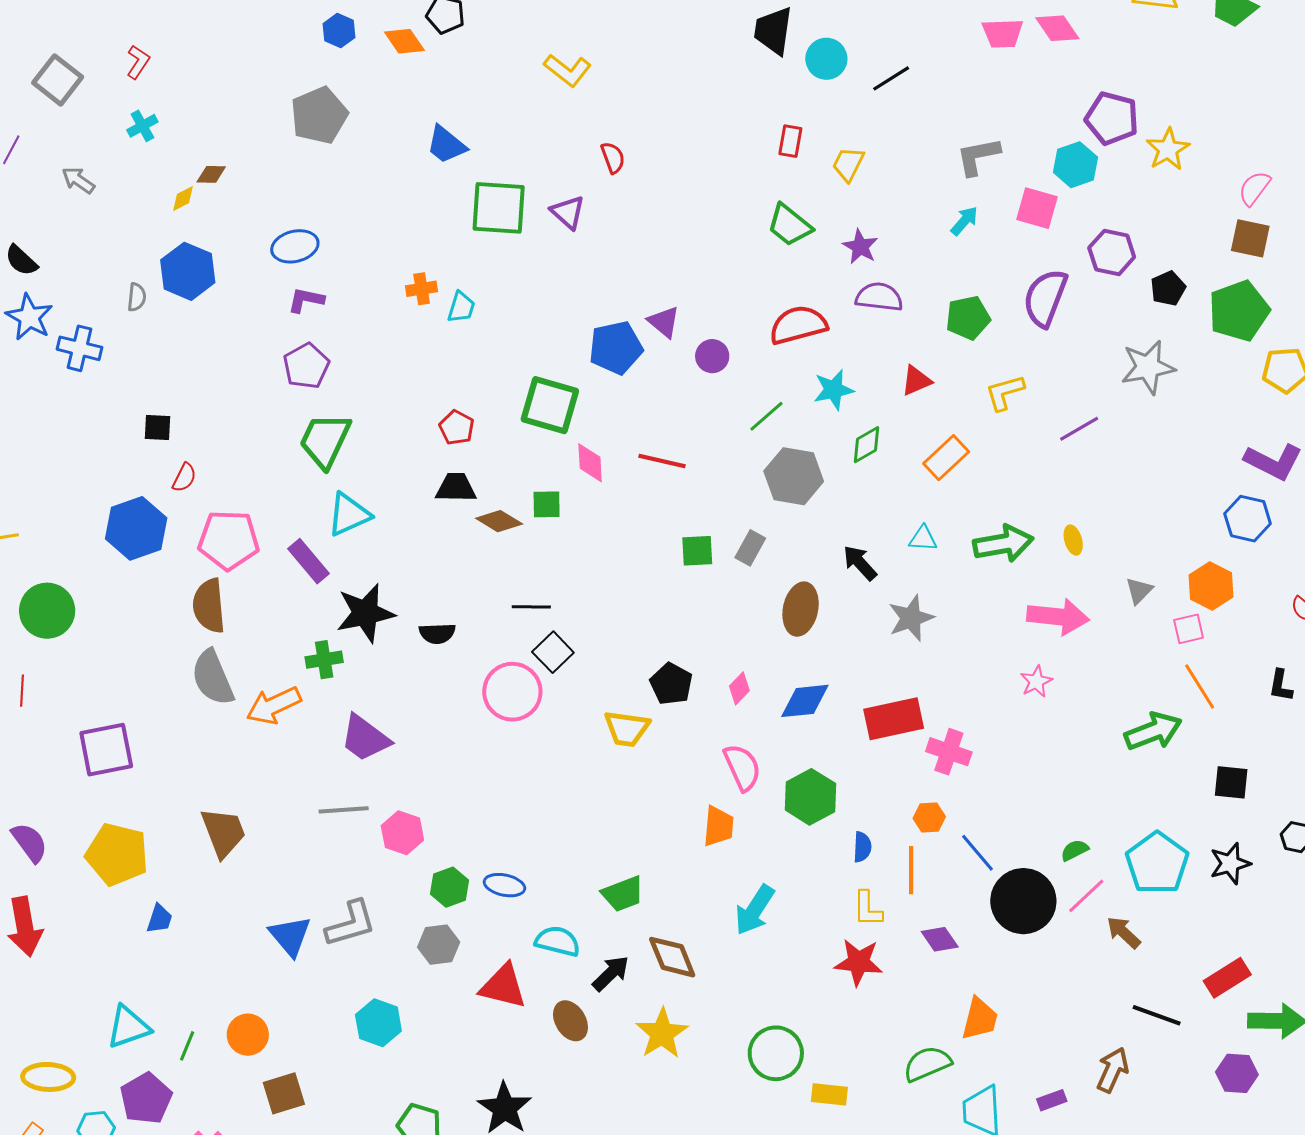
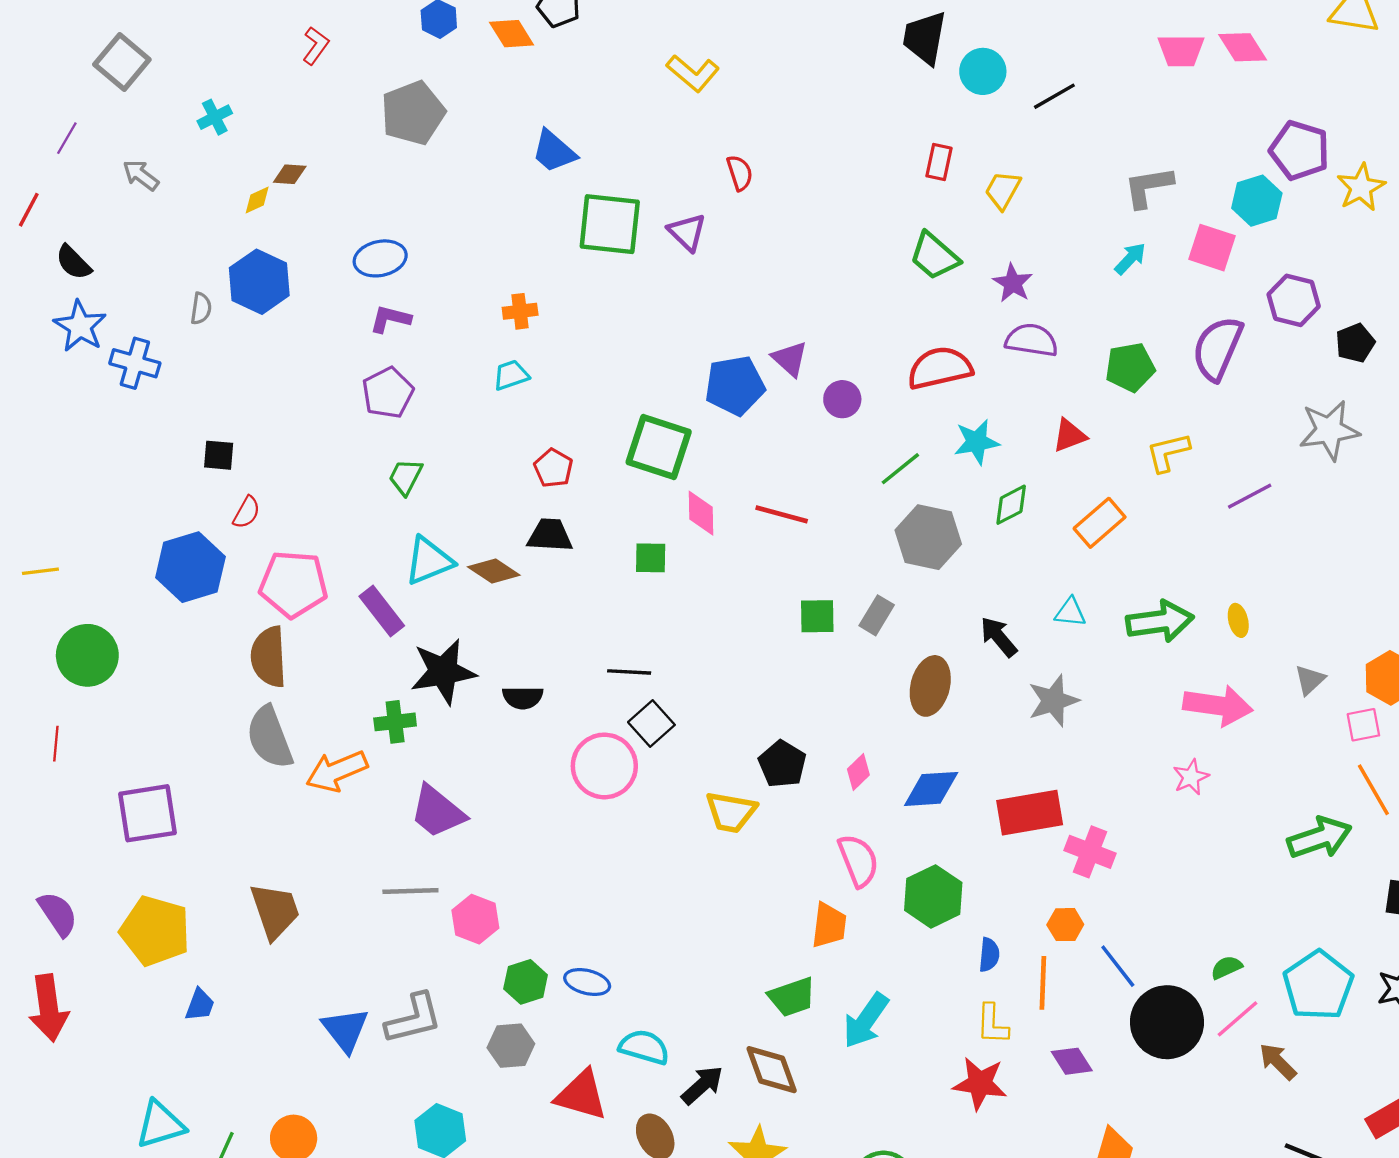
red L-shape: (138, 62) -> (316, 46), moved
cyan trapezoid: (461, 307) -> (511, 375), moved, turned -128
green trapezoid: (325, 440) -> (406, 477), size x0.6
brown diamond: (499, 521) -> (494, 571), moved
green trapezoid: (623, 894) -> (792, 997), moved

